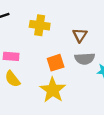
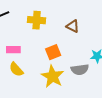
brown triangle: (80, 35) -> (73, 26), turned -32
gray semicircle: (85, 59) -> (80, 70), moved

